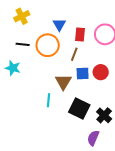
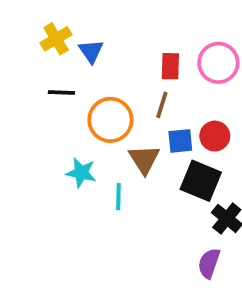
blue triangle: (59, 25) -> (91, 51), moved
orange circle: (48, 45) -> (110, 120), moved
cyan star: (13, 68) -> (81, 173), moved
black square: (79, 108) -> (201, 181), moved

